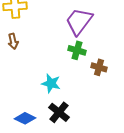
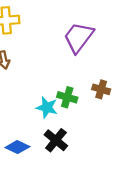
green cross: (77, 50) -> (67, 97), moved

